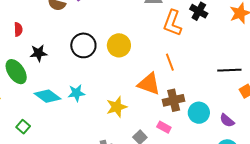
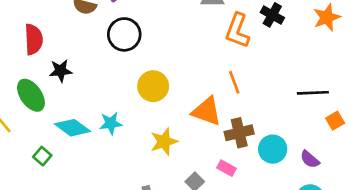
red semicircle: (18, 29) -> (34, 39), size x1.6
black circle: (83, 45) -> (124, 34), moved
yellow circle: (119, 45) -> (153, 86), moved
green square: (23, 127) -> (42, 156), moved

